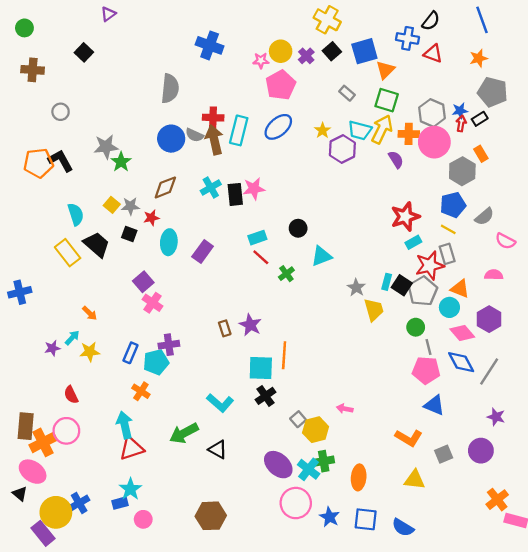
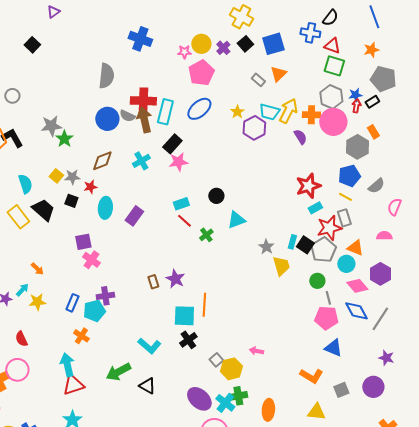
orange triangle: (385, 70) -> (278, 74), moved
green square: (387, 100) -> (334, 66), moved
red cross: (213, 118) -> (143, 101), size x1.4
black rectangle: (235, 194) -> (172, 144), moved, turned 48
pink semicircle: (505, 241) -> (394, 207), turned 84
purple square: (143, 282) -> (83, 242), turned 30

